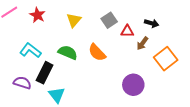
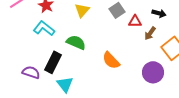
cyan L-shape: (30, 50) -> (44, 28), moved
orange semicircle: (97, 52) -> (111, 60), moved
purple circle: (133, 85) -> (153, 72), moved

